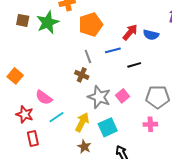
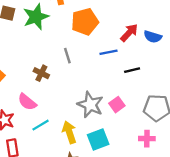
gray line: (88, 56) -> (67, 56), moved
brown cross: (82, 75) -> (41, 73), moved
yellow arrow: (82, 122) -> (69, 132), turned -48

